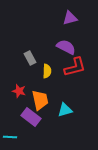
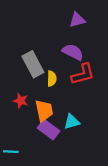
gray rectangle: (30, 58) -> (33, 64), size x1.6
purple rectangle: (31, 117) -> (48, 130), moved

